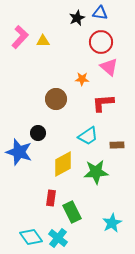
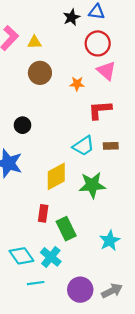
brown circle: (56, 99) -> (40, 73), moved
black circle: (38, 133) -> (23, 125), moved
brown rectangle: (117, 145) -> (111, 146), moved

